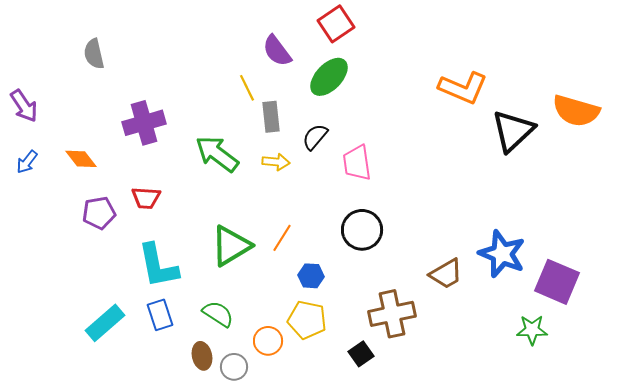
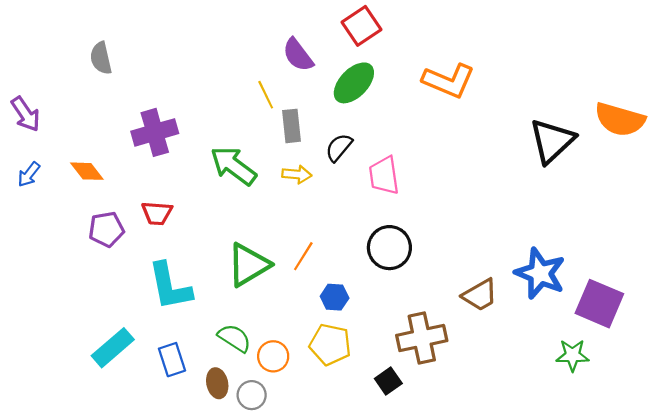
orange L-shape: (463, 88) -> (449, 81), moved
blue rectangle: (160, 315) -> (172, 360), moved
orange circle: (268, 341) -> (273, 356), moved

